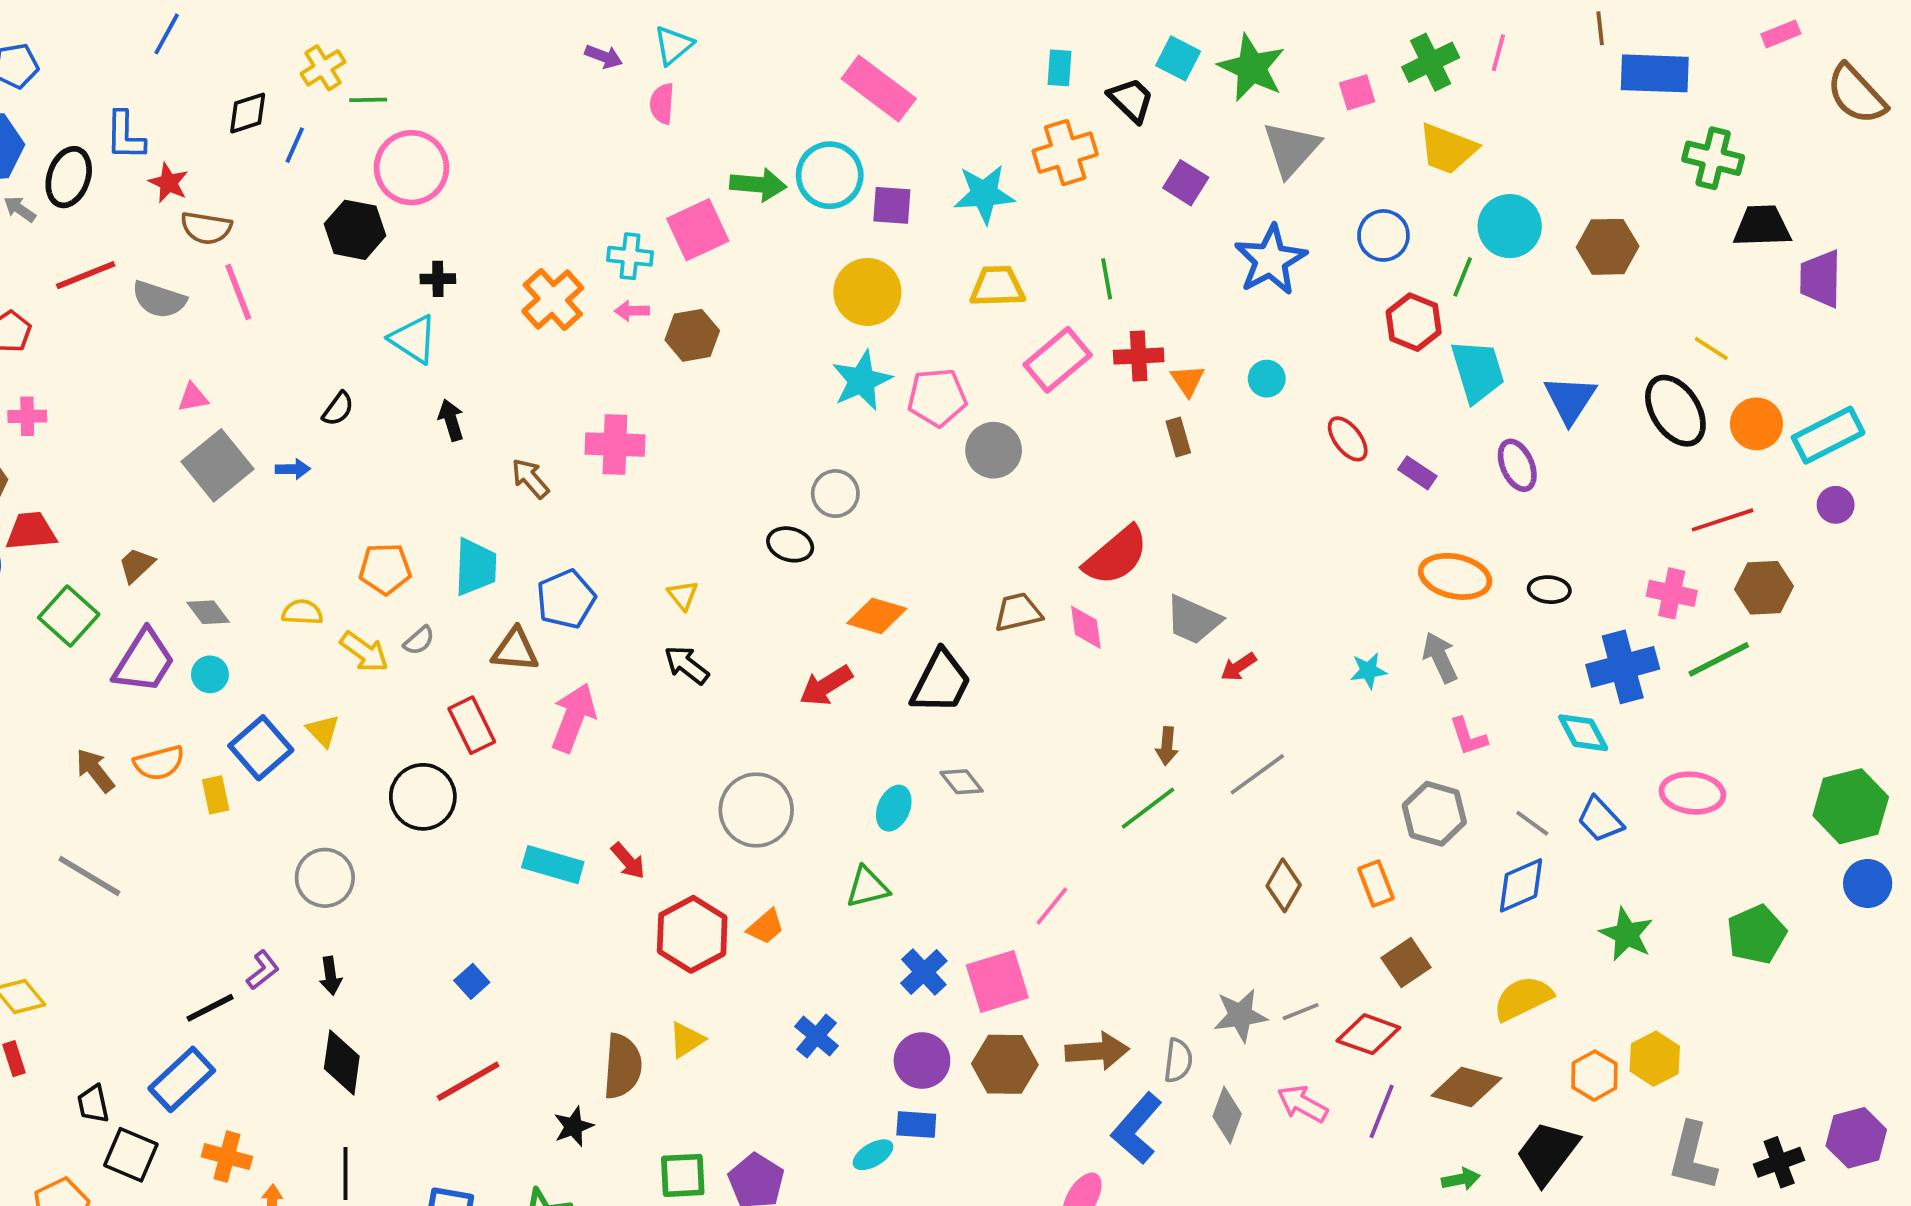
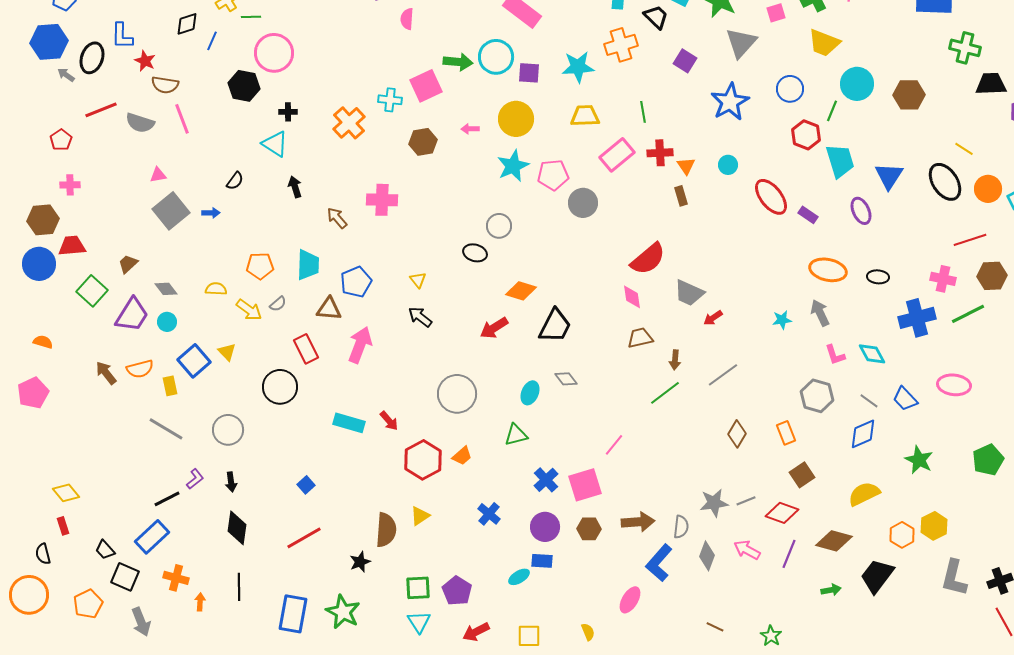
pink arrow: (632, 311) -> (470, 129), moved
red ellipse: (1348, 439) -> (771, 197), size x1.5
brown trapezoid: (1018, 612) -> (640, 338), moved
cyan diamond: (1583, 733) -> (872, 354), moved
gray line: (89, 876) -> (166, 429), moved
brown hexagon: (1005, 1064) -> (589, 529), size x0.7
black trapezoid: (93, 1104) -> (105, 550), turned -30

